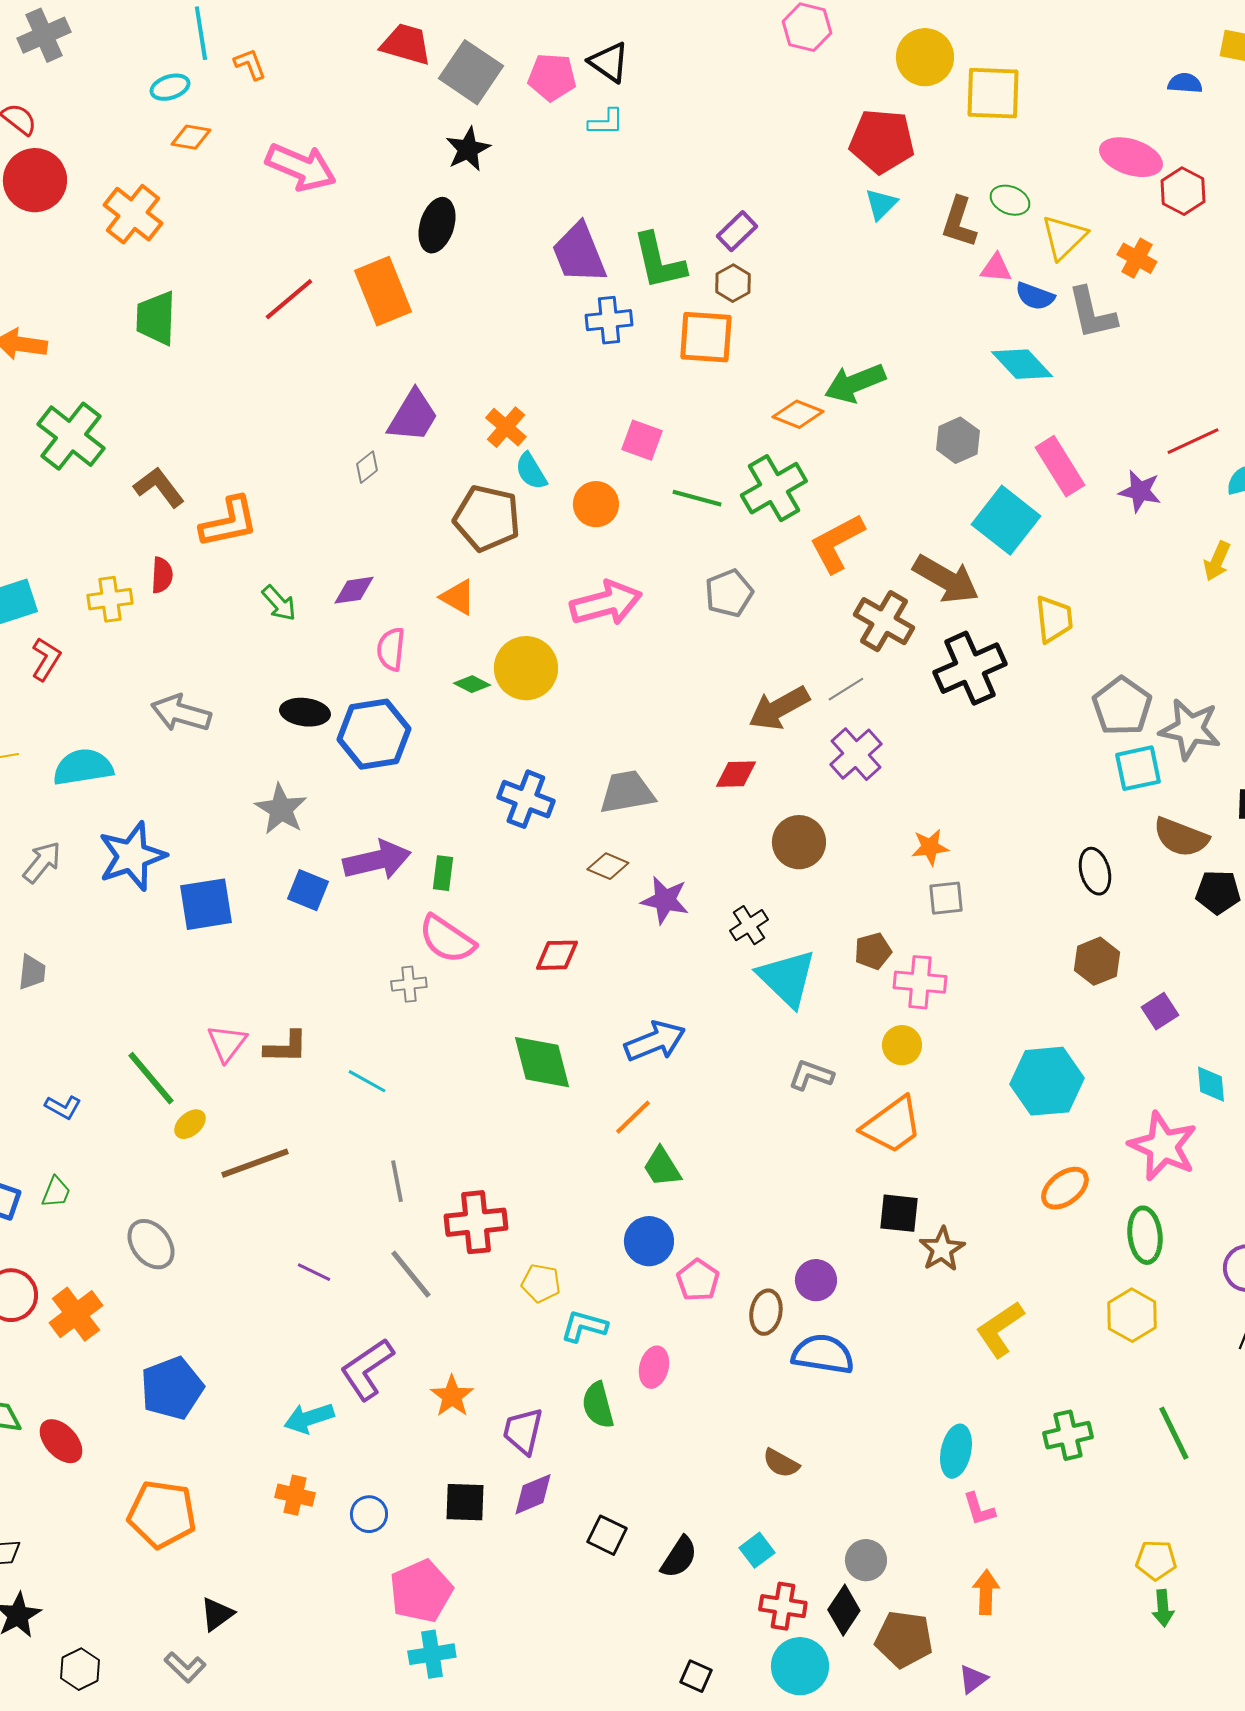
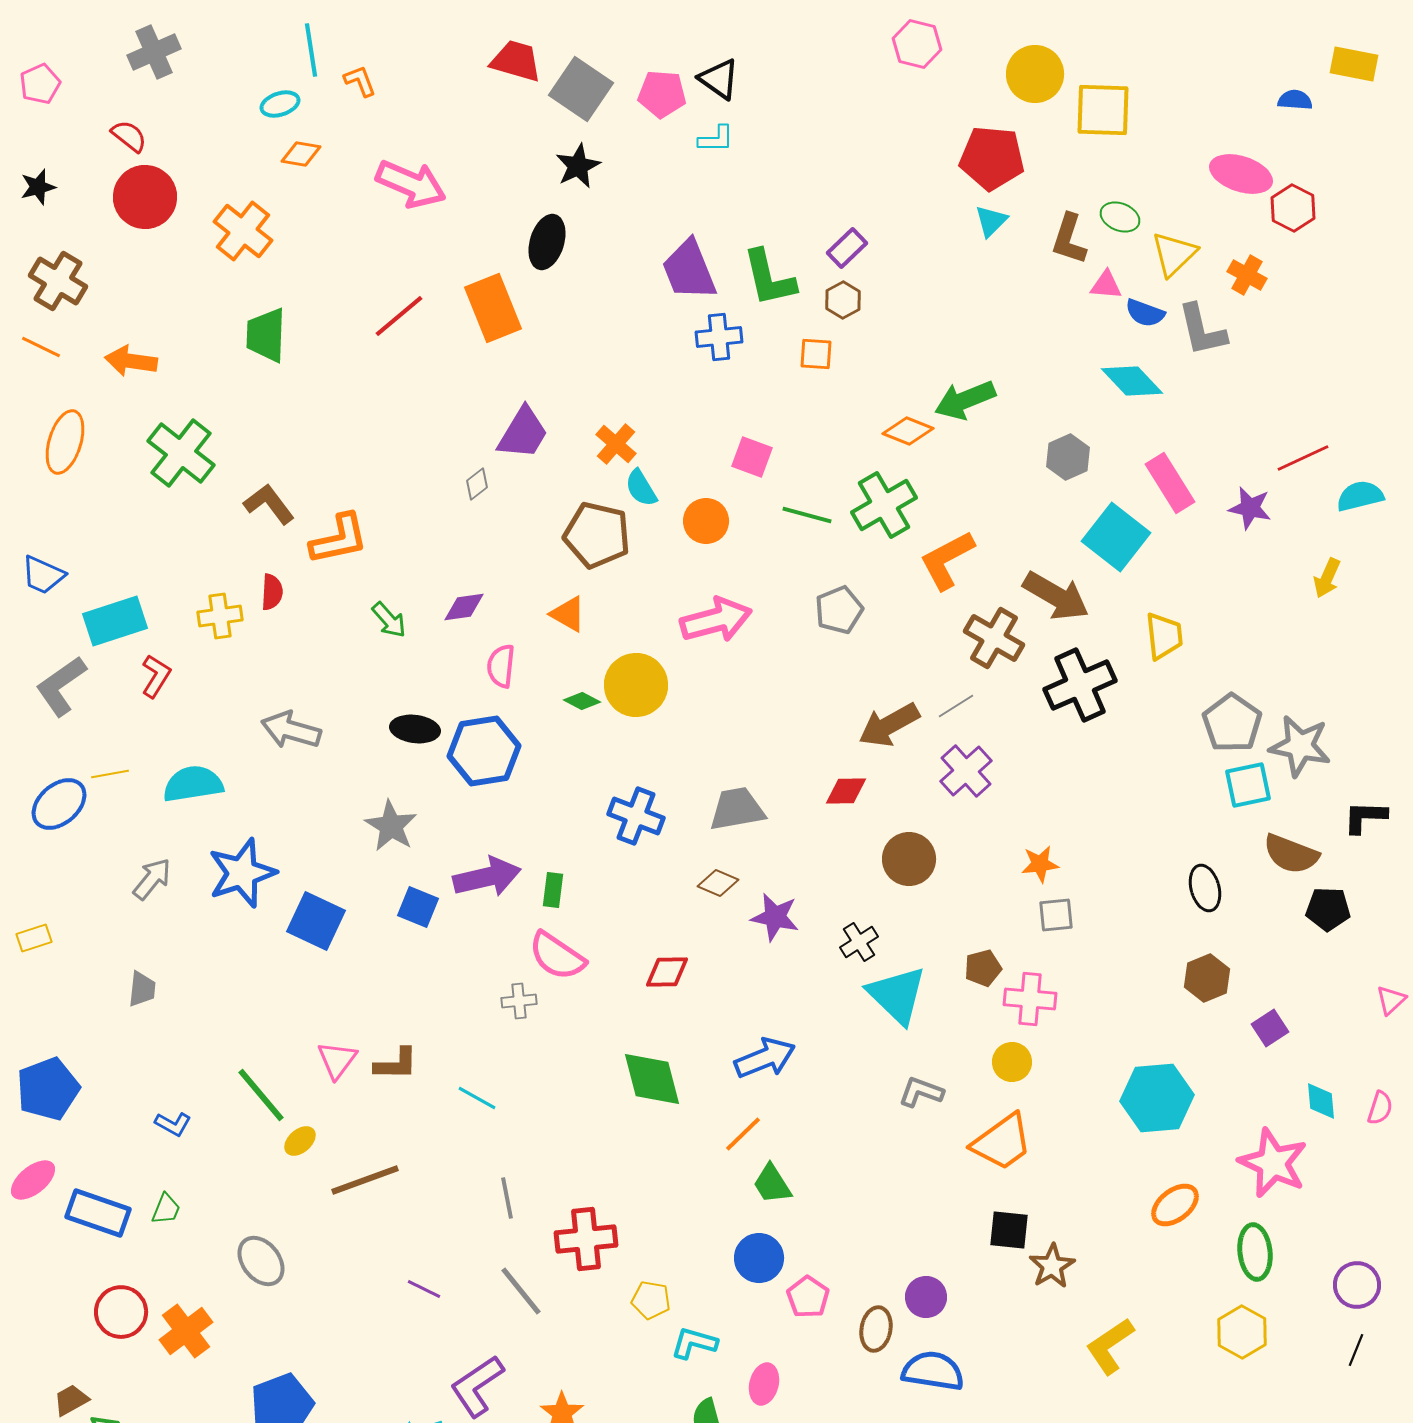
orange square: (706, 337) -> (816, 354), size x0.6
blue square: (206, 904) -> (316, 921), turned 34

